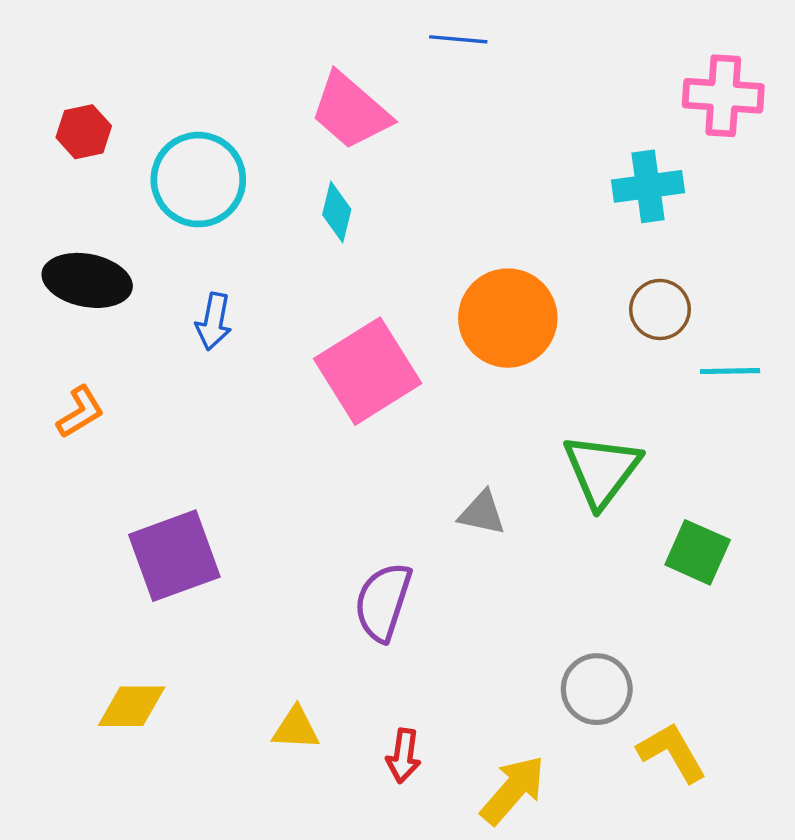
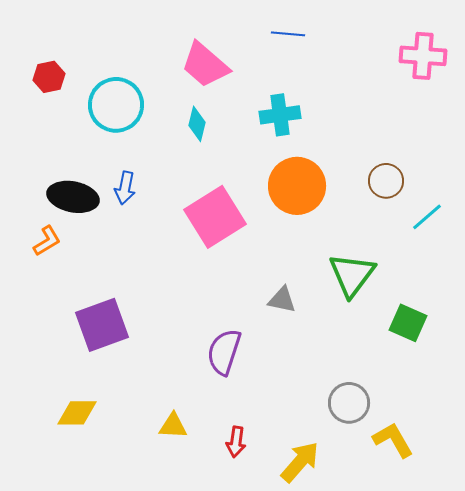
blue line: (458, 39) -> (288, 34), moved
cyan cross: (648, 186) -> (280, 115), moved
black ellipse: (87, 280) -> (73, 197), moved
cyan line: (730, 371) -> (427, 217), turned -40

